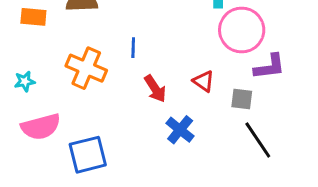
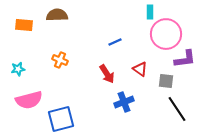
blue line: (133, 48) -> (115, 42), moved, turned 64
orange cross: (86, 68) -> (60, 60), size x0.6
blue cross: (180, 130) -> (124, 102), turned 30

